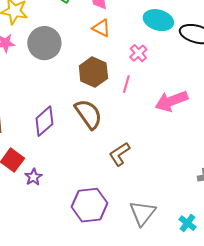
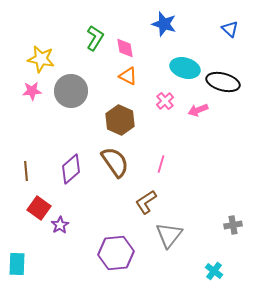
pink line: (126, 84) -> (161, 164), moved
pink arrow: (171, 101) -> (198, 110), moved, size x0.6
gray triangle: (142, 213) -> (169, 235), moved

